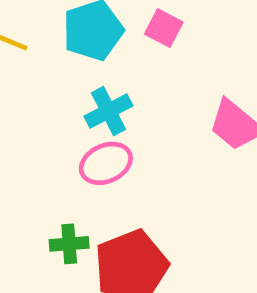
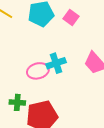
cyan cross: (108, 111) -> (56, 63), moved

